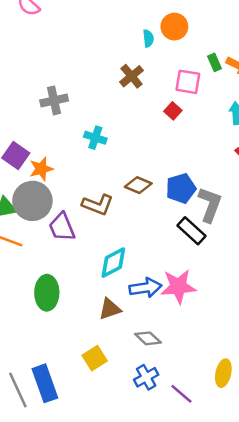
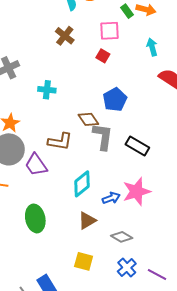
brown diamond: (138, 185) -> (88, 119), turned 45
blue pentagon: (181, 188) -> (115, 100), moved
gray L-shape: (210, 204) -> (103, 137), moved
blue arrow: (145, 288) -> (111, 198), size x0.7
yellow square: (95, 358) -> (84, 261), turned -30

